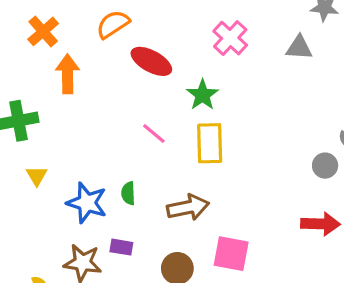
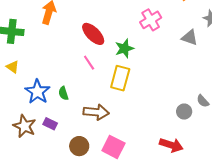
red ellipse: (151, 61) -> (93, 34), moved
yellow triangle: (37, 176) -> (13, 67), turned -40
green semicircle: (128, 193) -> (63, 93), turned -32

